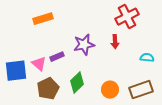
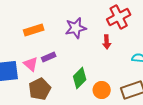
orange rectangle: (43, 19) -> (34, 30), moved
purple star: (84, 45) -> (76, 28), moved
green diamond: (77, 83) -> (80, 78), moved

